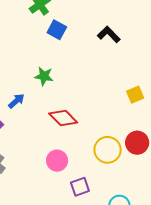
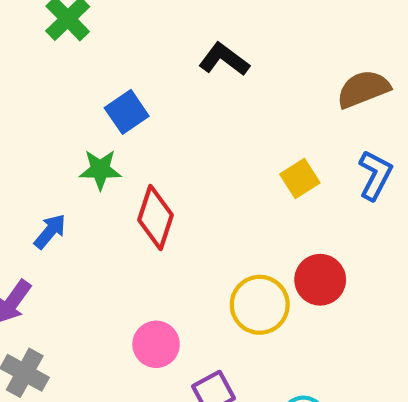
blue square: (57, 30) -> (127, 112), moved, turned 36
red diamond: (63, 118) -> (155, 218), moved, turned 72

